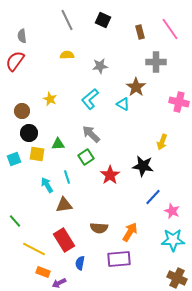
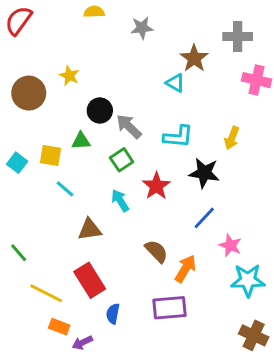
gray cross: (156, 62) -> (238, 37), moved
cyan L-shape: (90, 99) -> (178, 137), moved, turned -135
brown circle: (22, 111) -> (29, 93), size x1.5
black circle: (29, 133) -> (100, 110), moved
cyan square: (14, 159) -> (17, 163), turned -32
cyan line: (67, 177) -> (65, 189), moved, turned -32
cyan arrow: (47, 185) -> (120, 200), moved
blue line: (153, 197) -> (204, 218), moved
pink star: (172, 211) -> (230, 245), moved
brown semicircle: (99, 228) -> (156, 251), moved, turned -138

